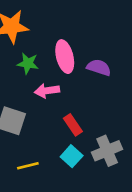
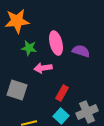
red rectangle: (73, 125) -> (62, 93), turned 63

